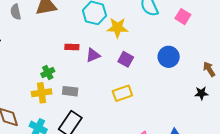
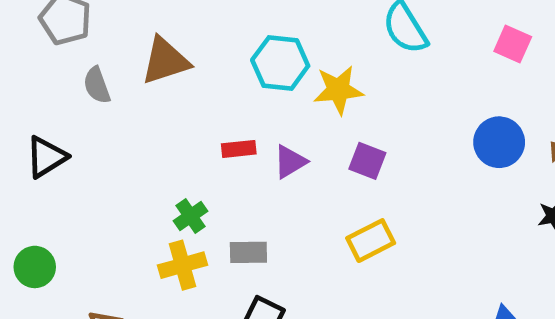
pink square: (183, 17) -> (513, 44), moved
blue circle: (169, 57) -> (499, 142), moved

